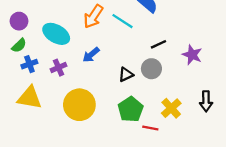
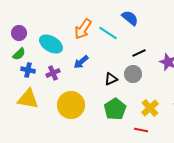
blue cross: (29, 64) -> (28, 70), turned 32
red line: (150, 128) -> (141, 130), moved

